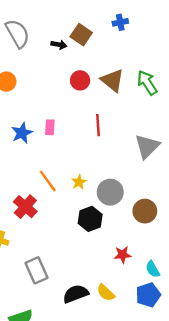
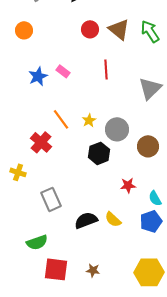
pink rectangle: (50, 127) -> (63, 71), turned -56

